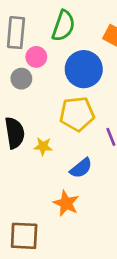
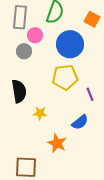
yellow star: (43, 146) -> (40, 113), moved
blue semicircle: (81, 168) -> (80, 122), moved

